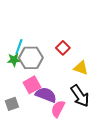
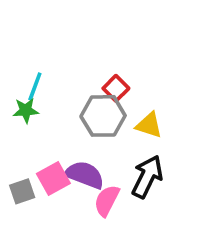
gray hexagon: (31, 58) -> (103, 116), moved
pink square: (32, 85) -> (53, 178), moved
black arrow: (80, 96) -> (147, 177), turned -120

